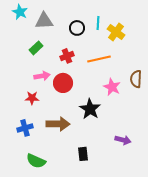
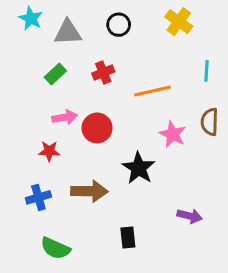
cyan line: (98, 23) -> (207, 71), moved
black circle: (77, 28) -> (119, 25), moved
yellow cross: (116, 32) -> (179, 22), moved
red cross: (67, 56) -> (103, 72), moved

